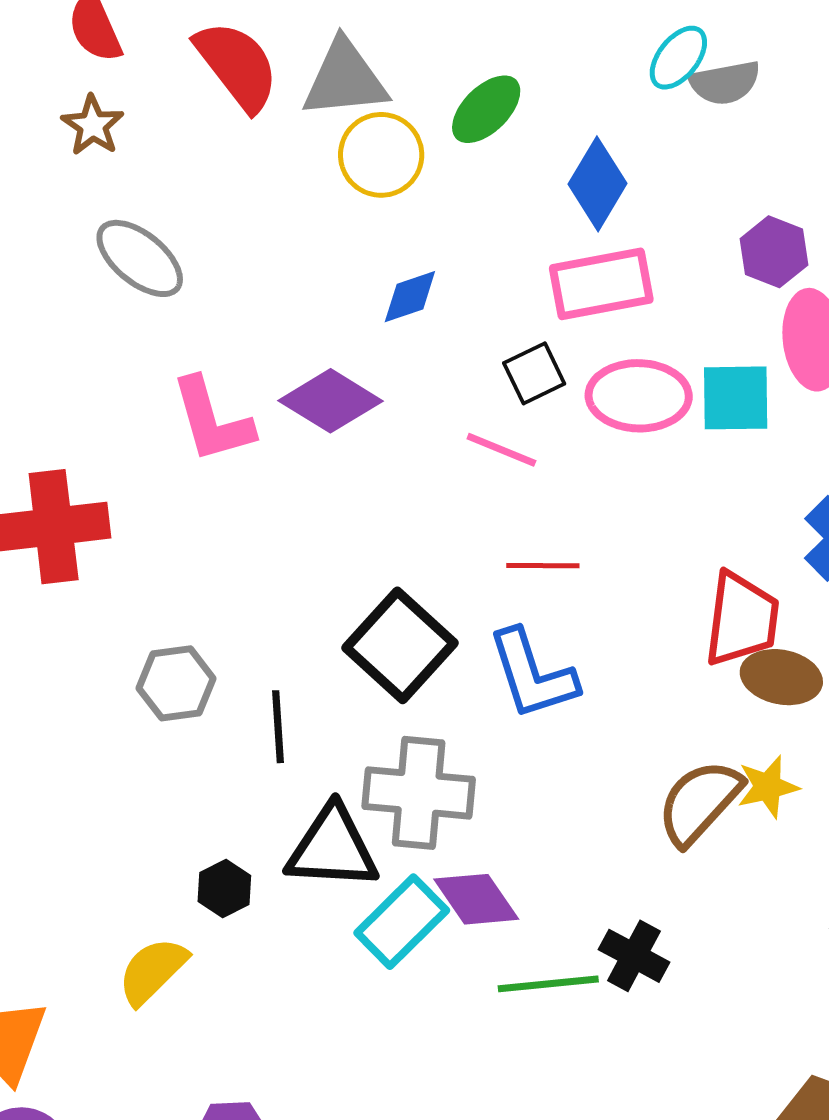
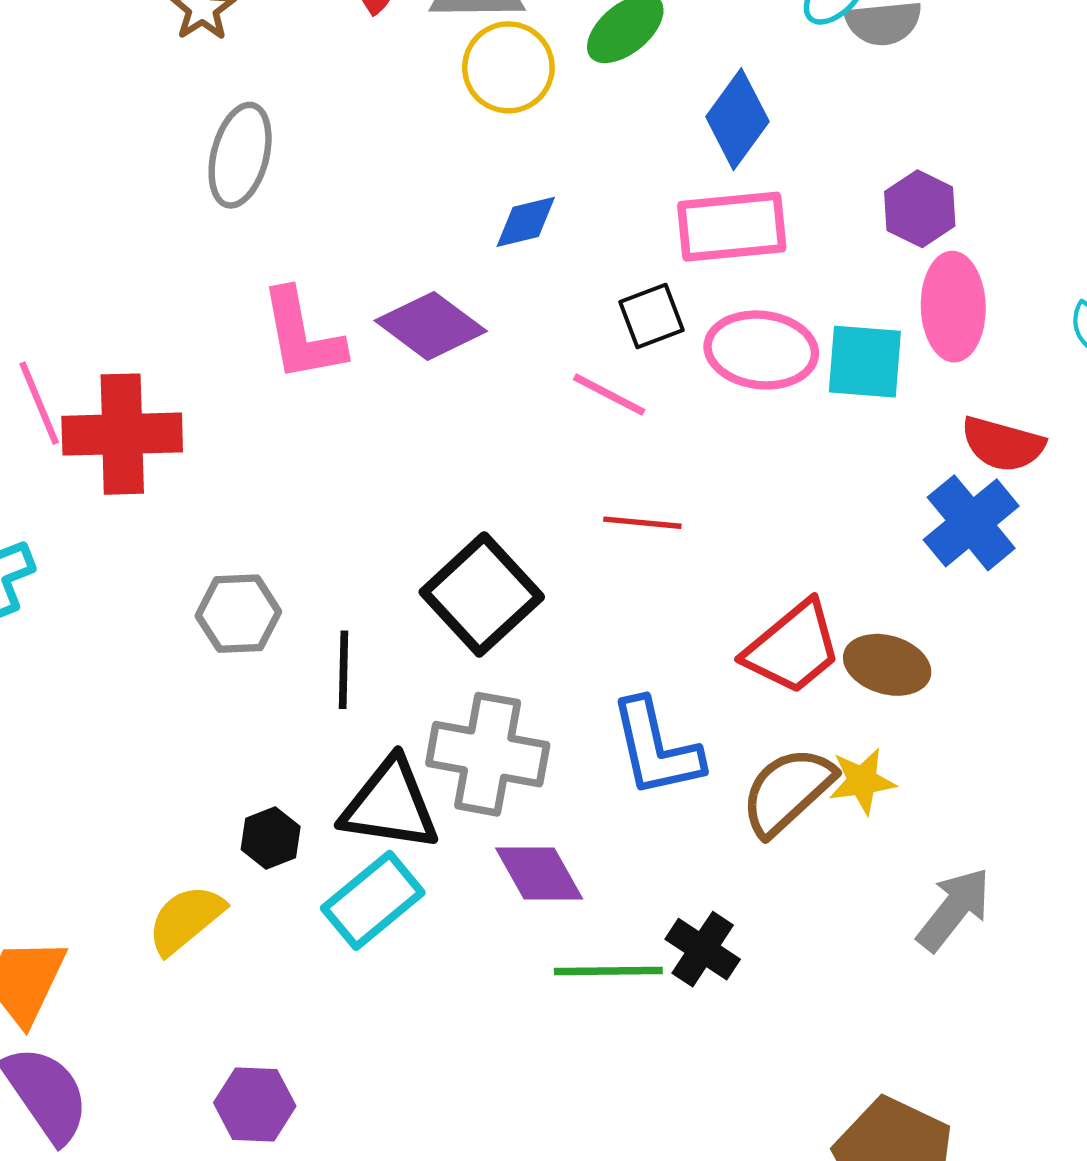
gray ellipse: (140, 258) -> (240, 155), turned 60
red trapezoid: (742, 619) -> (793, 648), moved, turned 38
blue L-shape: (532, 674) -> (656, 748), moved
cyan rectangle: (402, 922) -> (373, 900), moved

